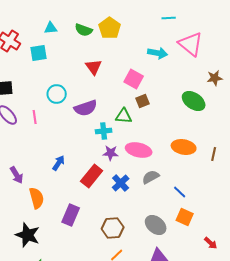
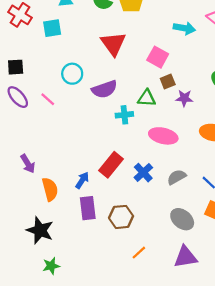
red triangle: (94, 67) -> (113, 44), size x1.4
pink line: (35, 117) -> (48, 99), turned -40
purple star: (111, 153) -> (184, 98), moved
blue arrow: (59, 163) -> (82, 180), moved
gray semicircle: (151, 177) -> (177, 177), moved
purple rectangle: (71, 215) -> (88, 208), turned -30
brown hexagon: (113, 228) -> (121, 217), moved

